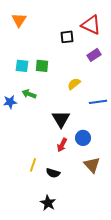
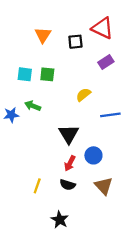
orange triangle: (19, 20) -> (43, 35), moved
black semicircle: (53, 173) -> (68, 185), moved
black star: (48, 203) -> (60, 220), moved

